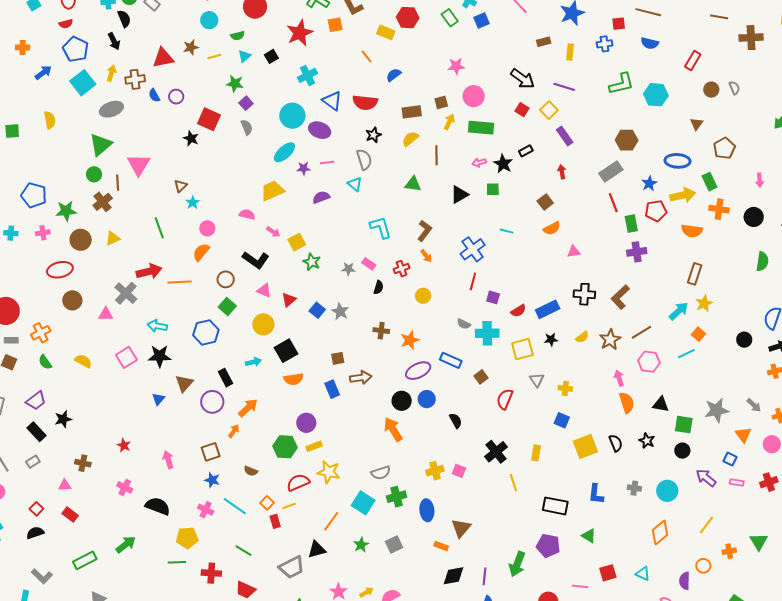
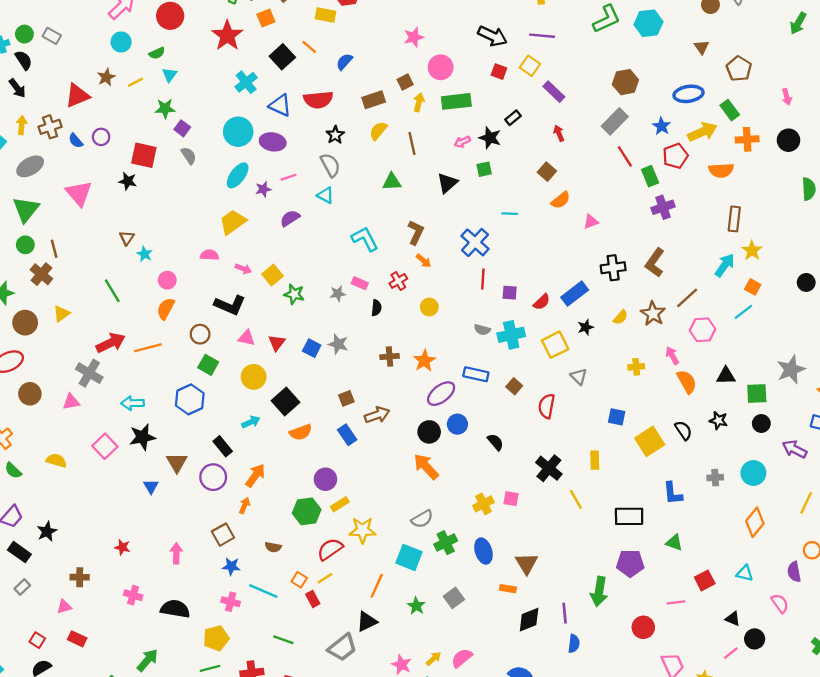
black square: (271, 56) -> (282, 57), moved, size x1.5
pink triangle: (139, 165) -> (79, 193), moved
yellow cross: (565, 388) -> (636, 367), moved
pink arrow: (168, 460) -> (176, 553), turned 30

